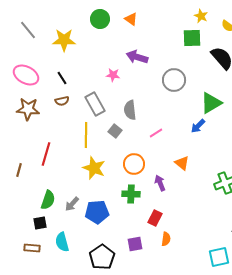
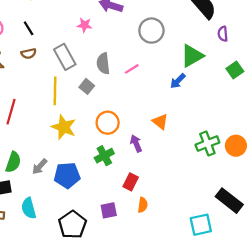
pink line: (156, 133) -> (132, 69), moved
green cross: (131, 194) -> (104, 156), turned -30

